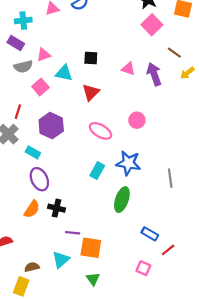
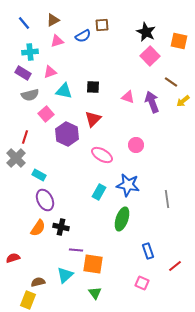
pink triangle: (44, 55) -> (50, 72), moved
cyan triangle: (64, 73) -> (64, 91), moved
purple hexagon: (51, 126) -> (67, 134), moved
blue rectangle: (150, 234) -> (148, 251), turned 42
red line: (168, 250) -> (175, 266), moved

